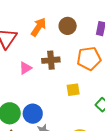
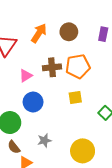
orange pentagon: (89, 58) -> (78, 66), moved
blue circle: (33, 114) -> (33, 102), moved

